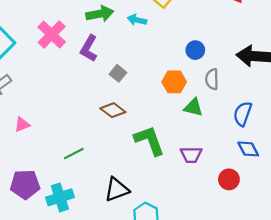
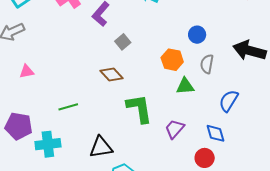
green triangle: (193, 107) -> (185, 86), turned -30
blue diamond: (248, 149) -> (215, 133), moved
purple trapezoid: (191, 155) -> (175, 129), turned 120

